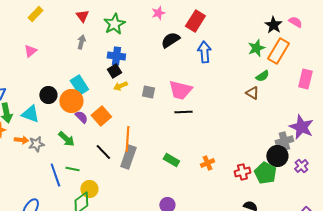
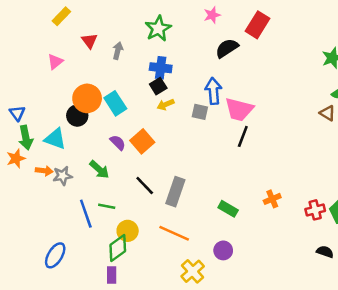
red triangle: (82, 16) -> (90, 41), moved
blue arrow: (204, 52) -> (213, 91), moved
orange circle: (71, 101) -> (87, 98), moved
black line: (183, 112) -> (243, 136), turned -66
orange line: (127, 139) -> (174, 233), moved, turned -70
green rectangle: (171, 160) -> (228, 209), moved

